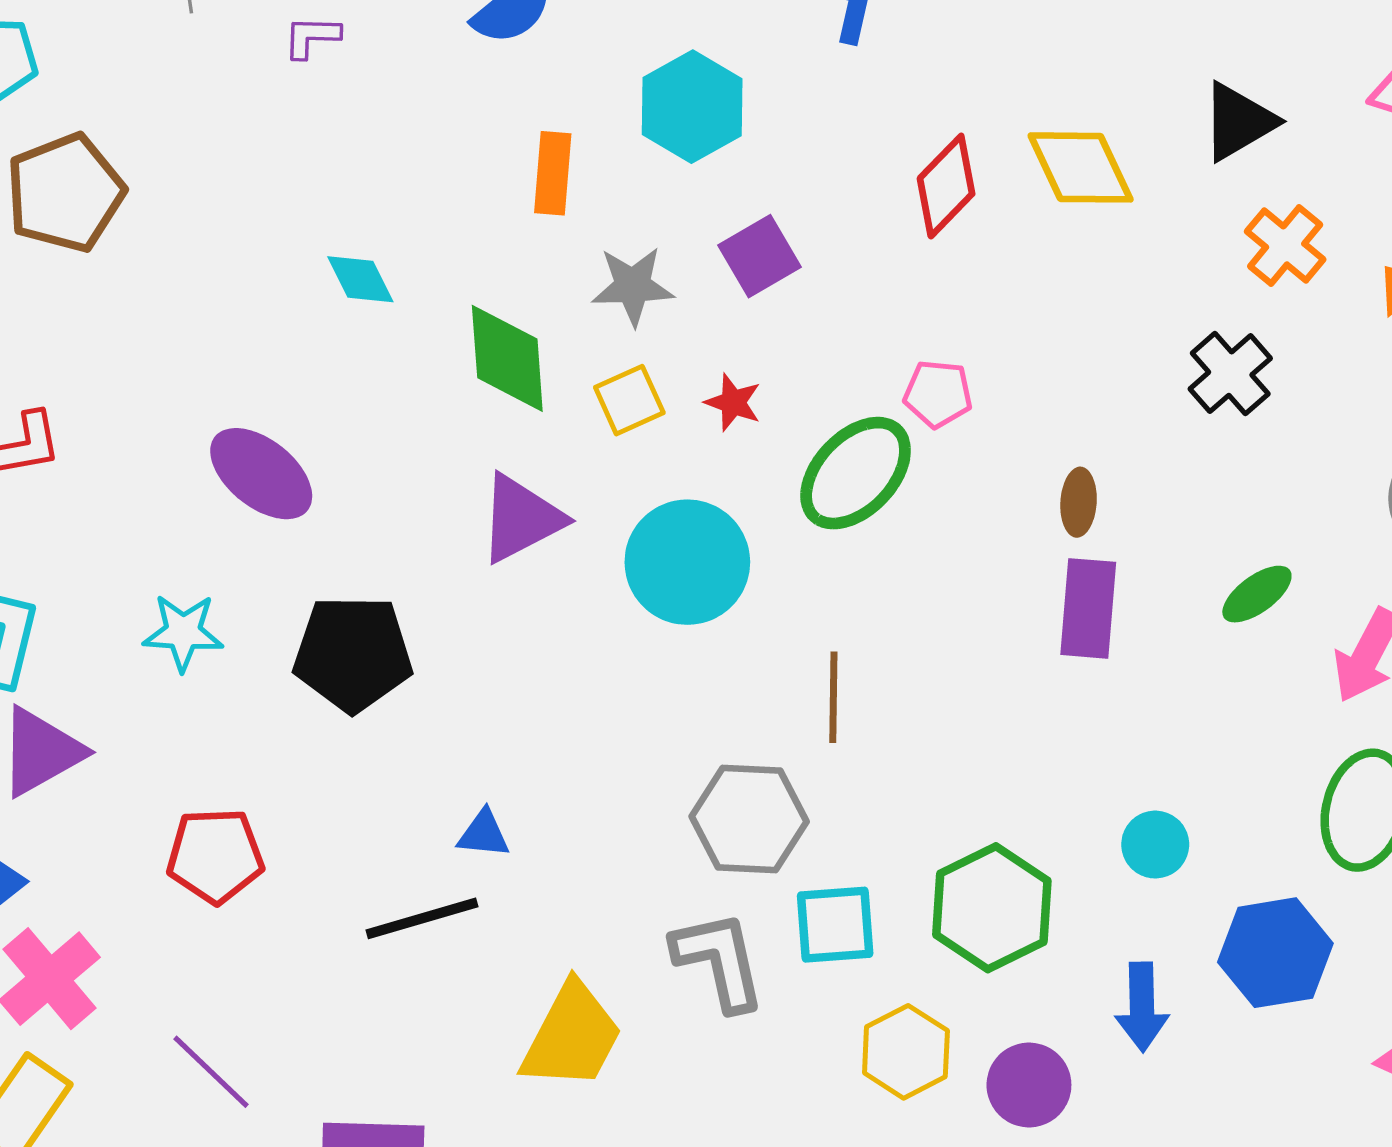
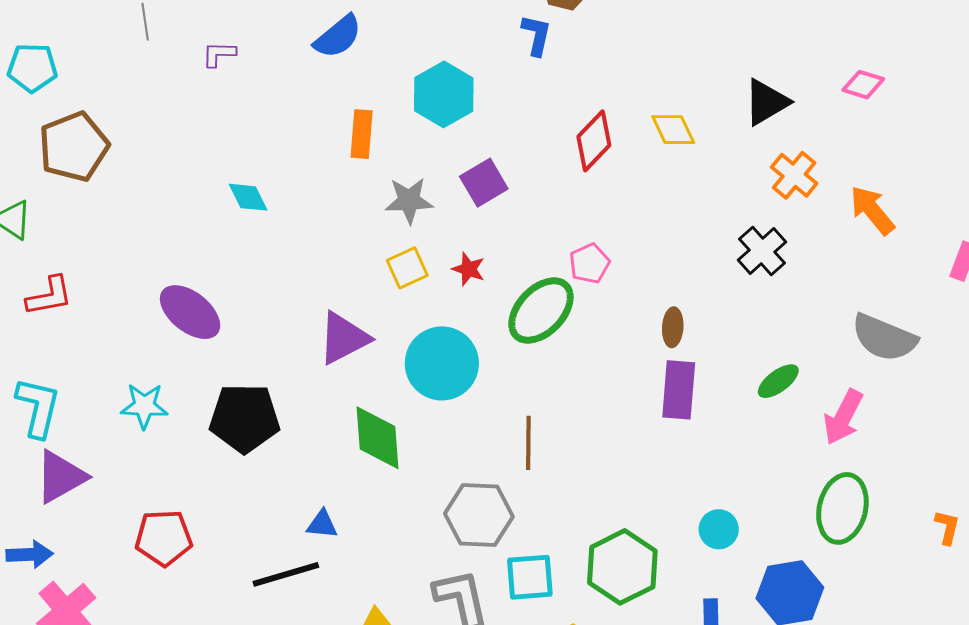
yellow diamond: (1081, 167) -> (673, 130), size x0.7
green diamond: (507, 358) -> (377, 438), moved
pink pentagon: (938, 394) -> (589, 264), turned -30

